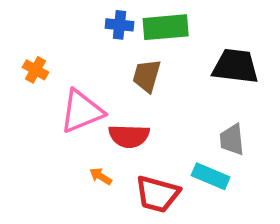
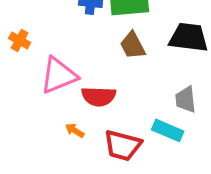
brown trapezoid: (147, 76) -> (133, 45), moved, turned -44

